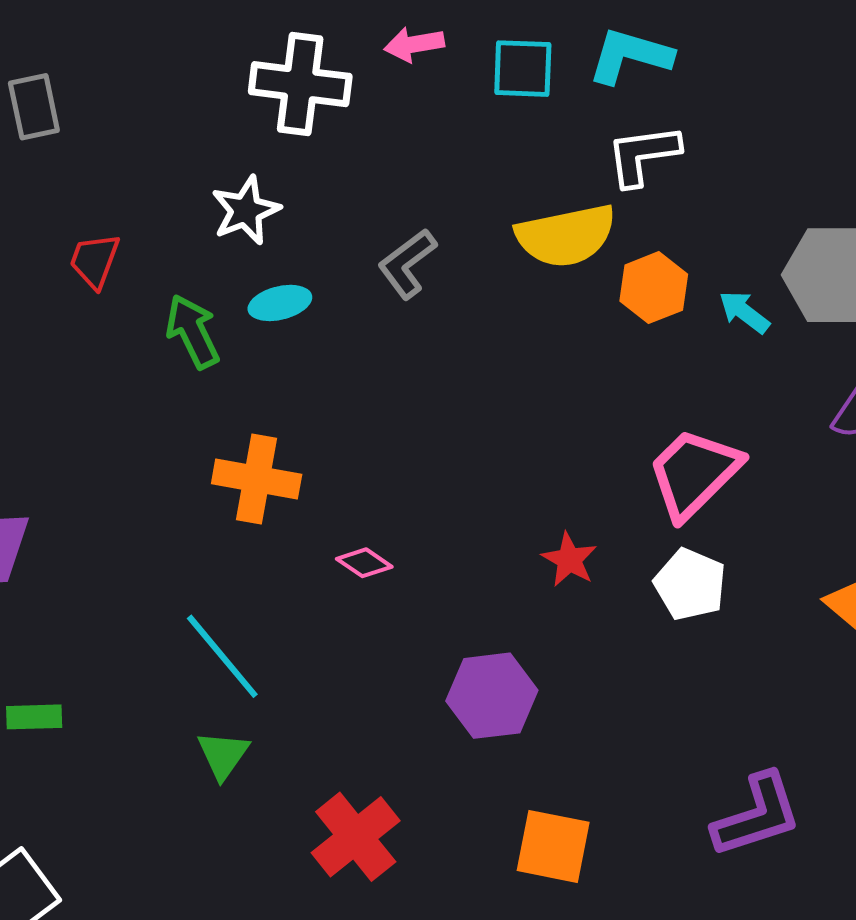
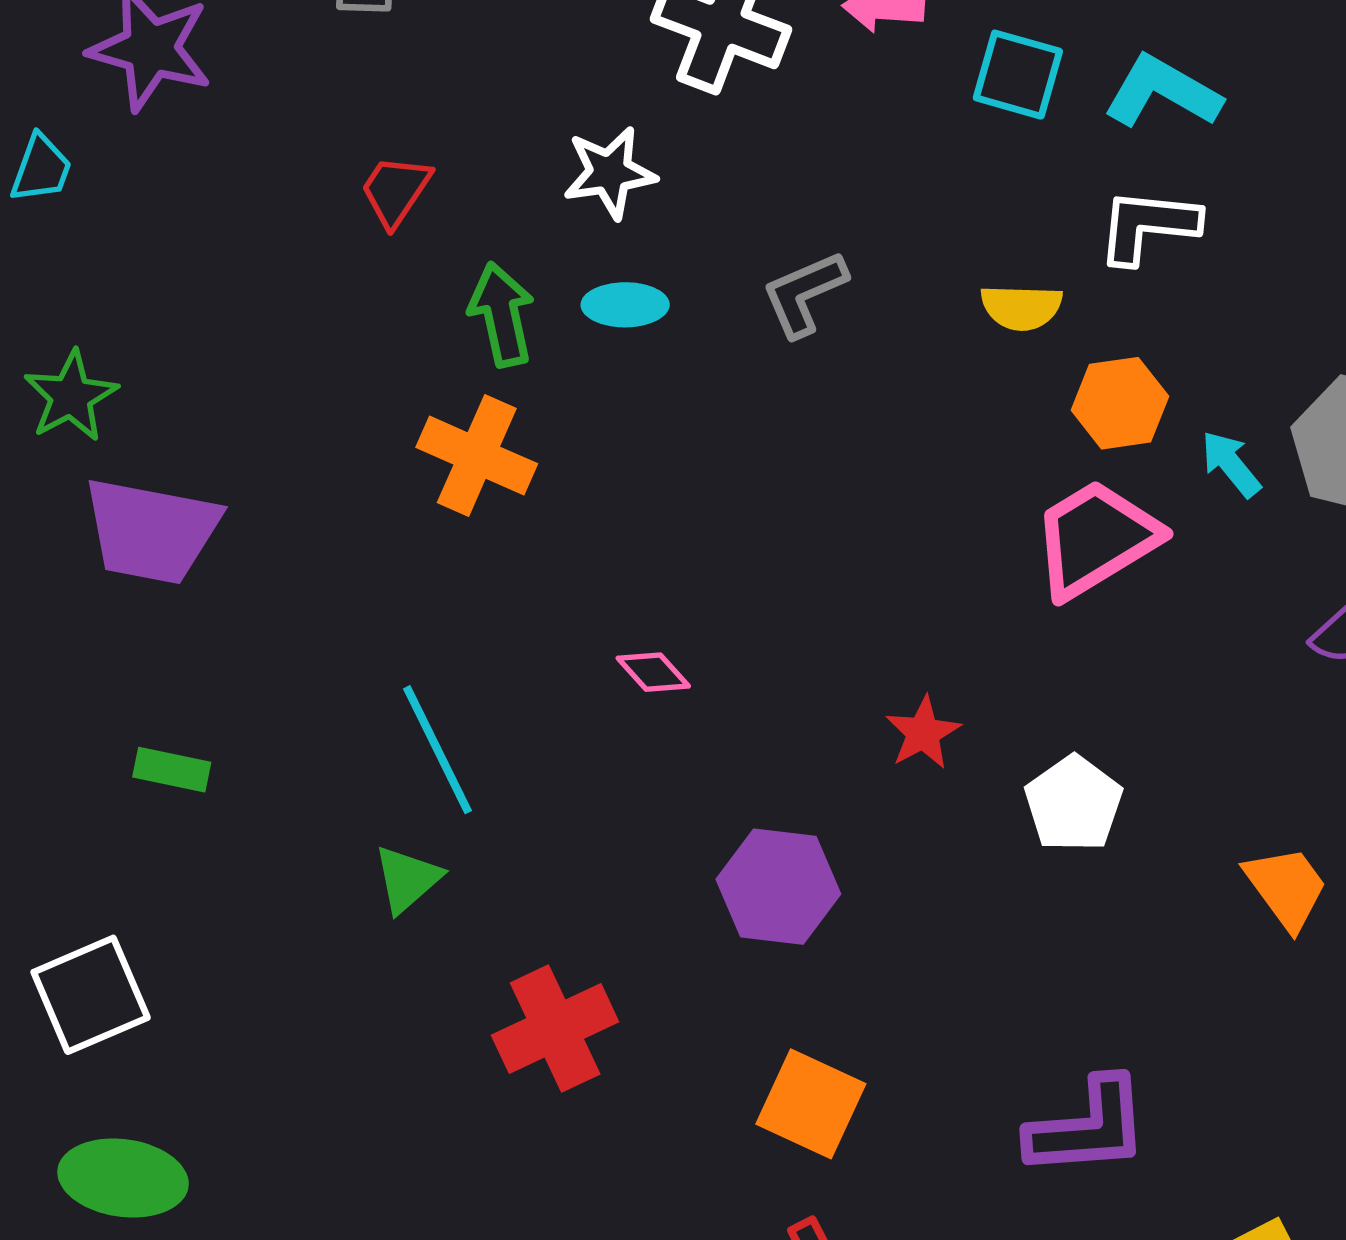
yellow semicircle: (566, 236) -> (1021, 307), size x0.6
pink trapezoid: (694, 473) -> (1096, 539), moved
orange cross: (257, 479) -> (477, 456), moved

